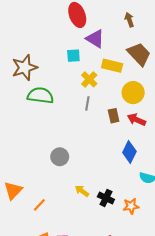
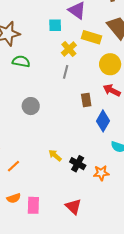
green semicircle: (40, 95) -> (21, 61), size x0.7
brown rectangle: (114, 116) -> (86, 100), moved
gray circle: (60, 157) -> (31, 106), moved

